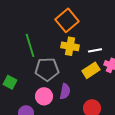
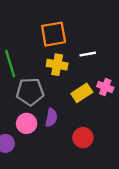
orange square: (67, 20) -> (54, 34), turned 30
white line: (95, 50) -> (88, 54), moved

